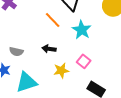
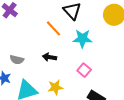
cyan star: (82, 30) -> (82, 39), turned -30
yellow star: (61, 71) -> (55, 87), moved

